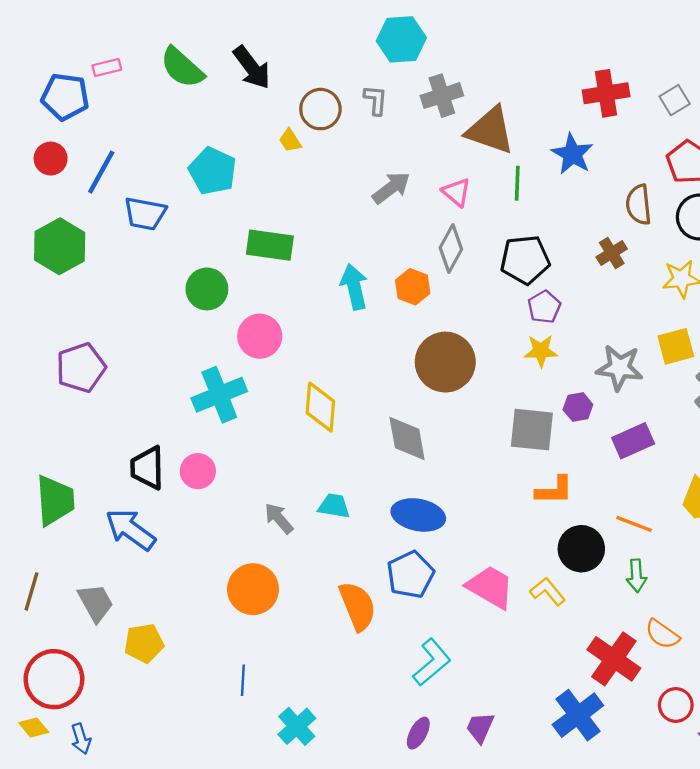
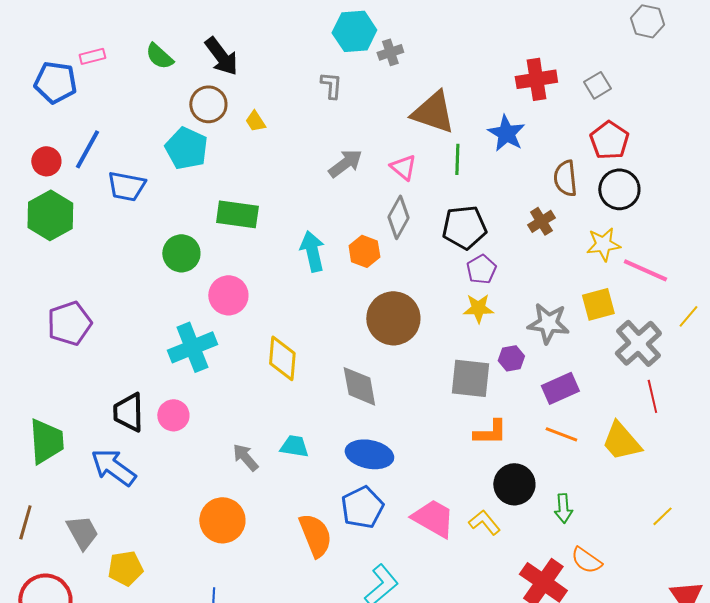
green semicircle: (182, 67) -> (159, 56), size x0.7
gray cross: (442, 96) -> (390, 52), moved, size x0.7
brown circle: (320, 109) -> (208, 104), moved
red circle: (51, 159) -> (46, 161), moved
orange line: (634, 524) -> (561, 434), moved

